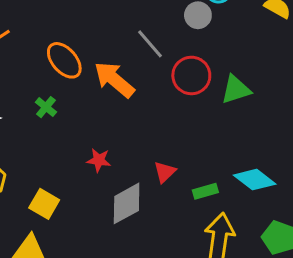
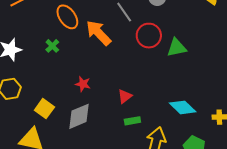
green rectangle: (205, 191) -> (132, 121), moved
gray diamond: (127, 203) -> (79, 116), moved

